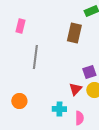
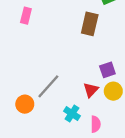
gray line: (35, 57) -> (48, 86), moved, turned 35
cyan cross: (59, 109) -> (72, 114), turned 32

